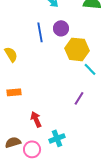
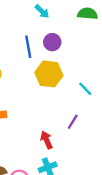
yellow hexagon: (77, 49) -> (49, 74), moved
red arrow: (36, 119) -> (47, 140), moved

